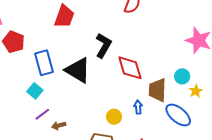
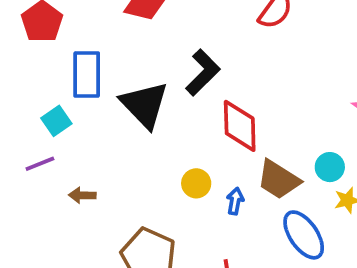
brown trapezoid: (157, 90) -> (278, 180), turned -75
purple line: (42, 114) -> (40, 164), moved
yellow circle: (114, 117) -> (196, 183), moved

